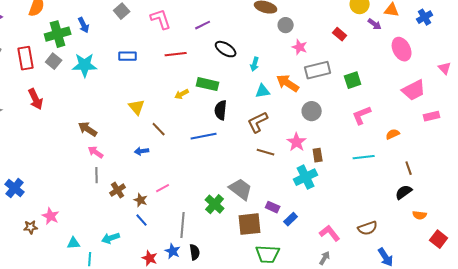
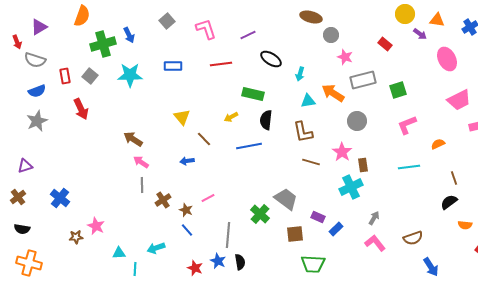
red rectangle: (26, 58) -> (65, 76), moved, size x0.7
gray square: (54, 61) -> (90, 76), moved
yellow arrow: (182, 94) -> (231, 117), moved
brown L-shape: (258, 122) -> (303, 132), turned -75
brown square: (250, 224) -> (295, 234), size x0.7
gray arrow: (325, 258) -> (374, 218), moved

